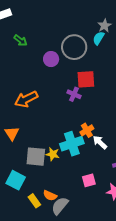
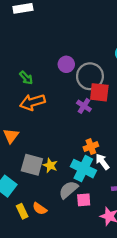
green arrow: (20, 40) -> (26, 78), moved
gray circle: (74, 47) -> (90, 76), moved
cyan cross: (72, 144) -> (83, 169), moved, turned 35
gray semicircle: (60, 206) -> (68, 190), moved

